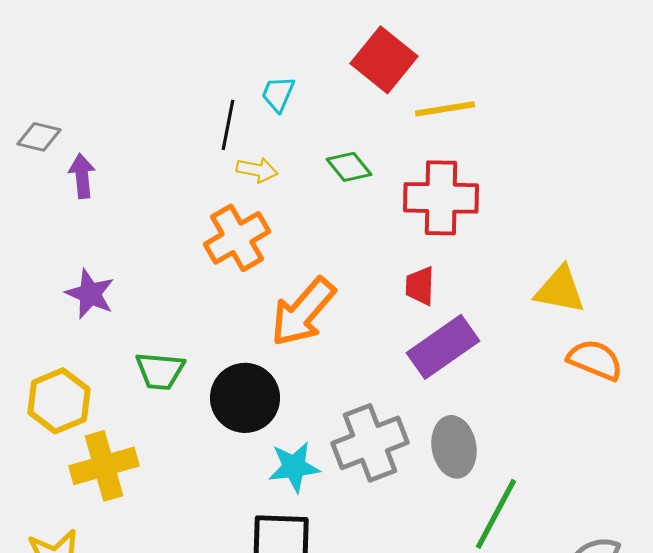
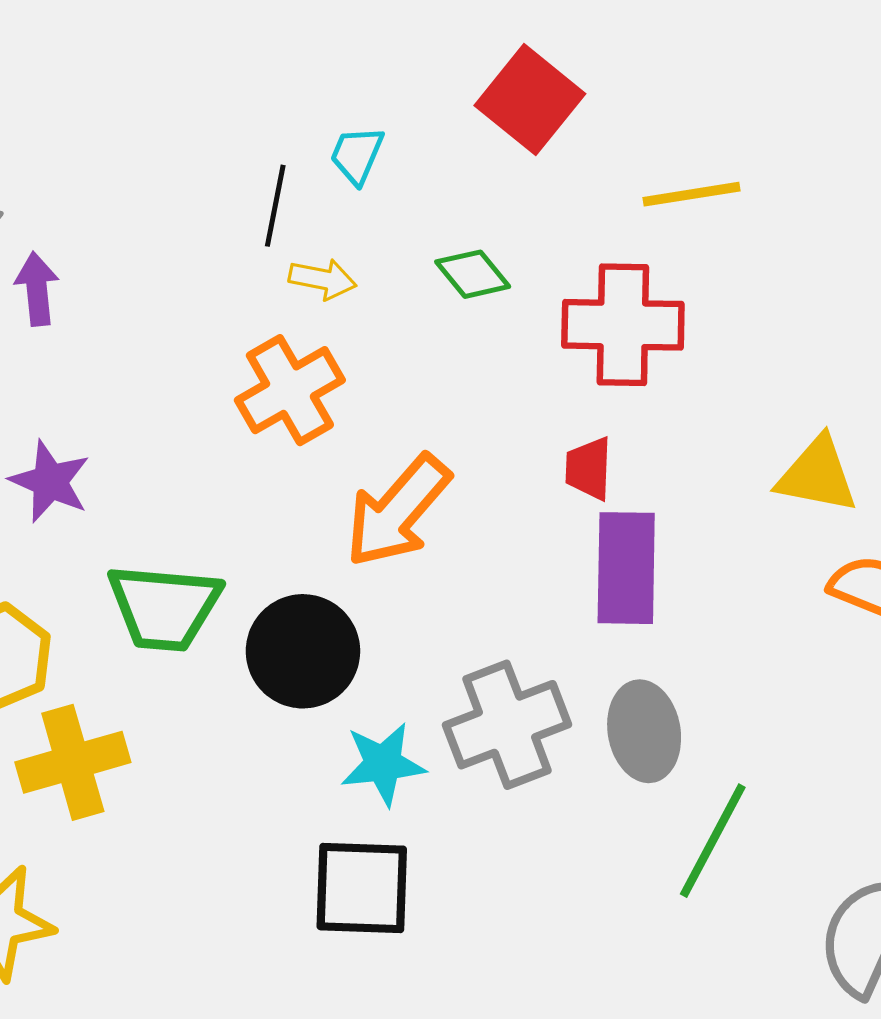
yellow line: (445, 109) -> (691, 194), moved
purple rectangle: (443, 347) -> (626, 568), turned -54
green trapezoid: (160, 371) -> (164, 607), size x1.4

